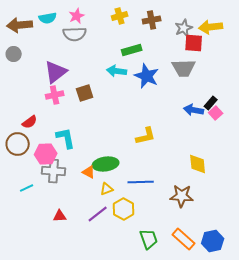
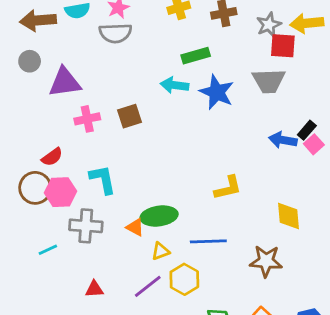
purple triangle: (56, 72) -> (65, 82), moved, turned 30
yellow L-shape: (146, 136) -> (228, 188), moved
pink hexagon: (46, 154) -> (61, 192), moved

